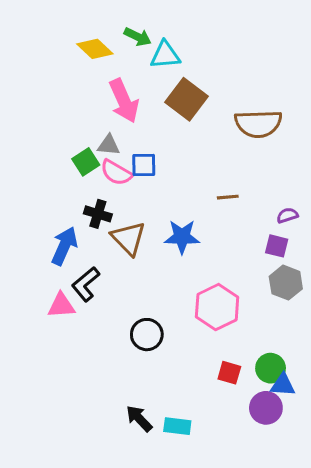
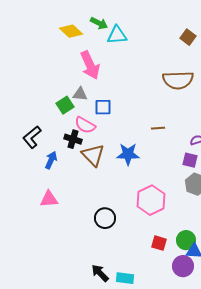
brown square: (187, 99) -> (188, 37), moved, size x0.6
pink semicircle: (116, 173) -> (85, 125), moved
blue arrow: (64, 246) -> (51, 160), size x0.7
black L-shape: (86, 284) -> (32, 137), moved

